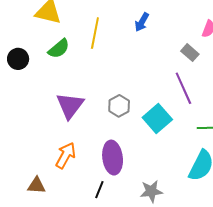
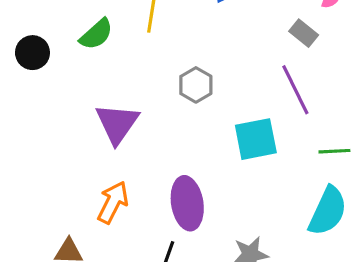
gray hexagon: (119, 106) -> (196, 85), moved
cyan square: (157, 118) -> (256, 139), turned 32

